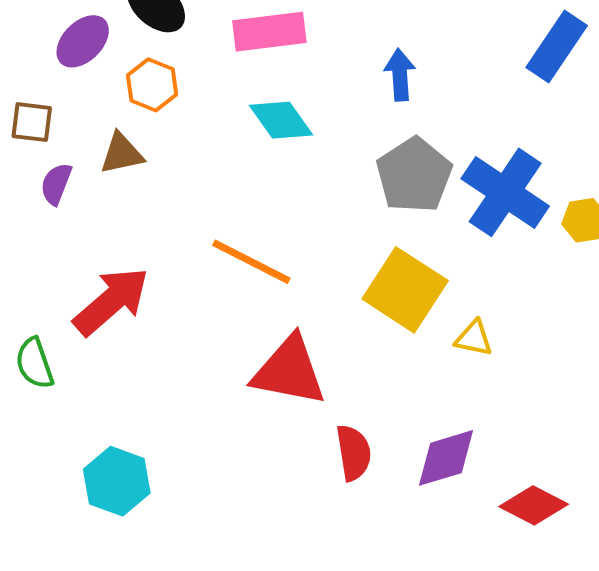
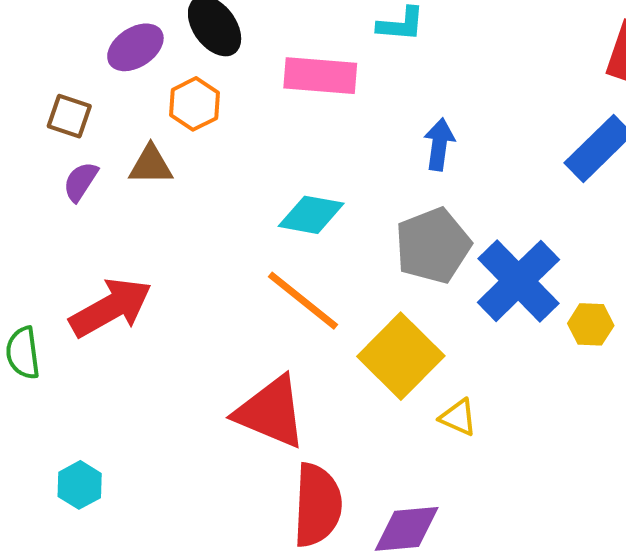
cyan diamond: (281, 120) -> (311, 215), moved, turned -56
orange line: (251, 262) -> (303, 301), moved
red semicircle: (354, 453) -> (317, 505), size x1.5
cyan hexagon: (117, 481) -> (80, 485), size x0.7

